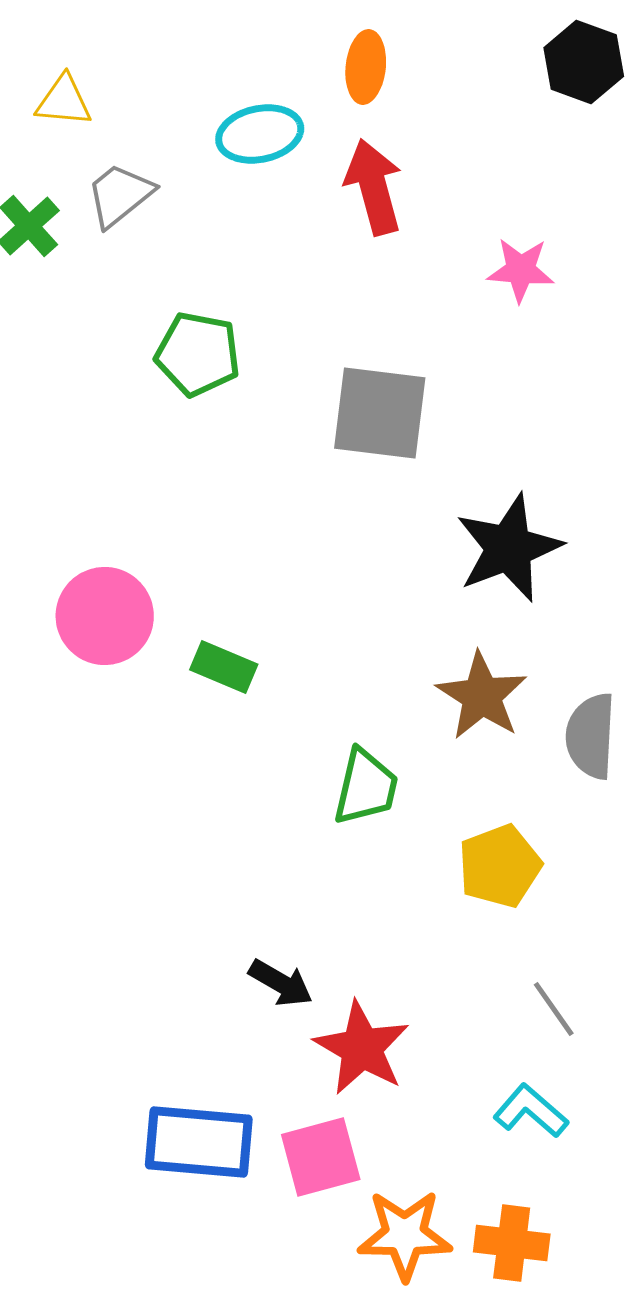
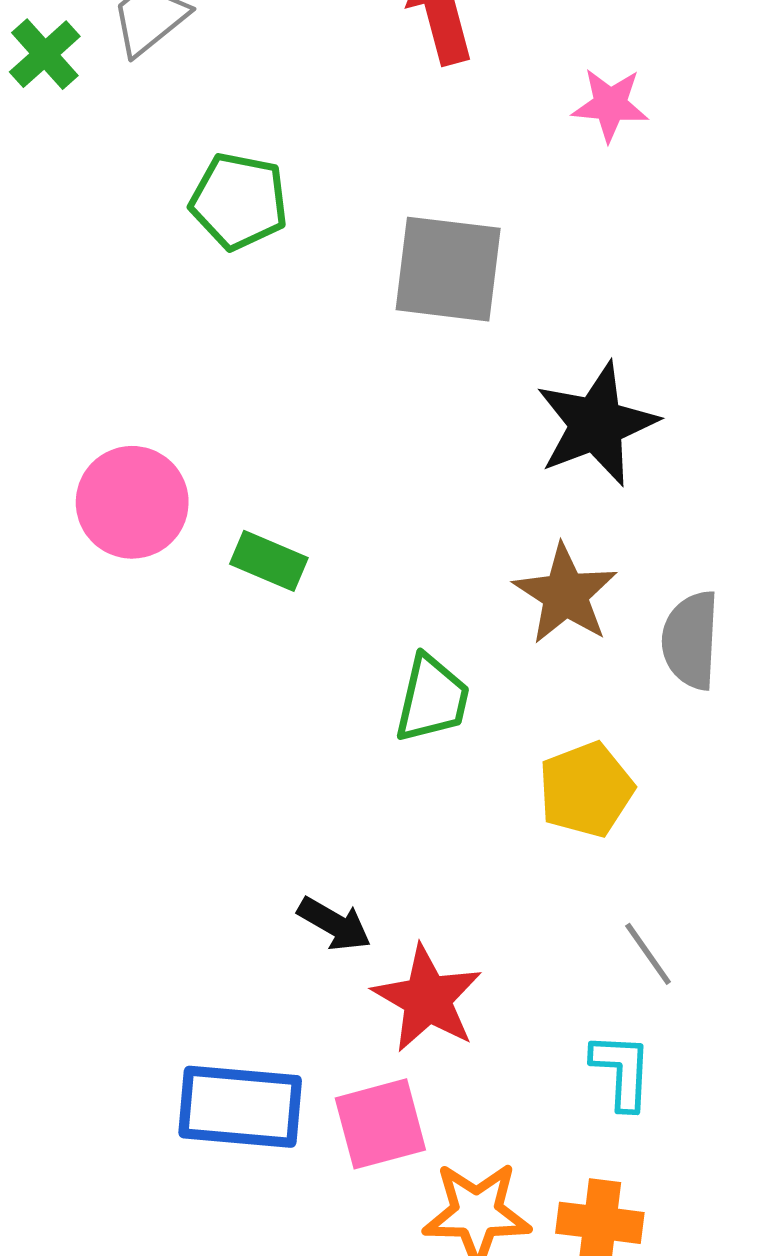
cyan L-shape: (531, 1111) -> (622, 1071), turned 52

